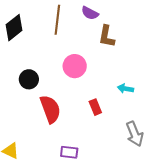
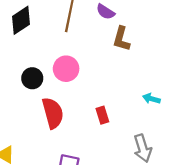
pink circle: (75, 66) -> (66, 69), moved
cyan arrow: (125, 89) -> (151, 99), moved

